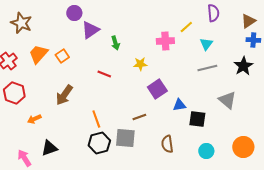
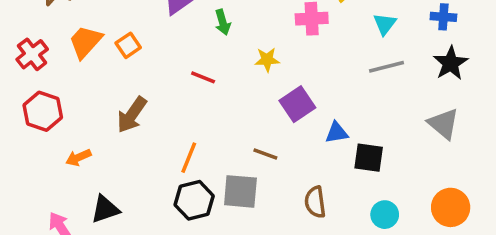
blue cross: (253, 40) -> (443, 17), moved
gray triangle: (227, 100) -> (443, 124), moved
brown line: (139, 117) -> (265, 154), turned 40
orange line: (96, 119) -> (189, 158), turned 42

